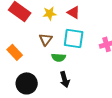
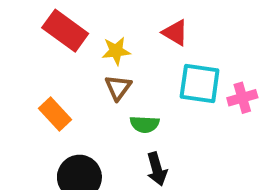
yellow star: (50, 13) -> (116, 51), moved
cyan square: (74, 38) -> (200, 83), moved

